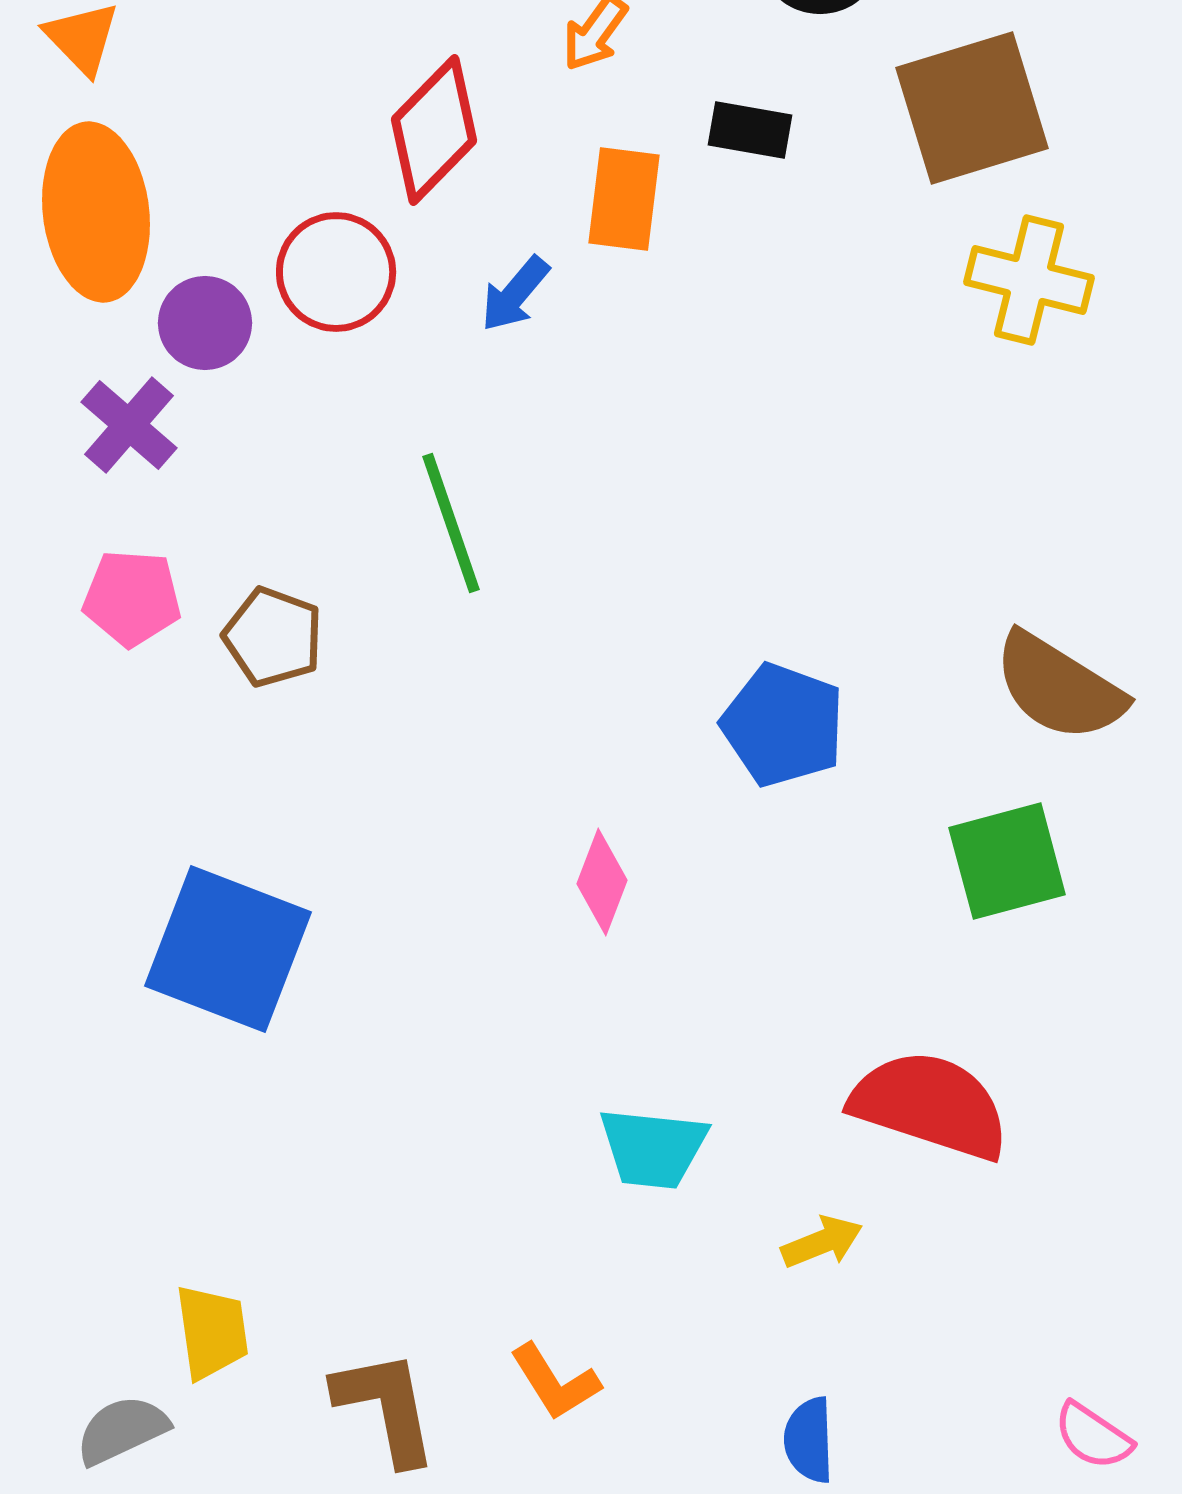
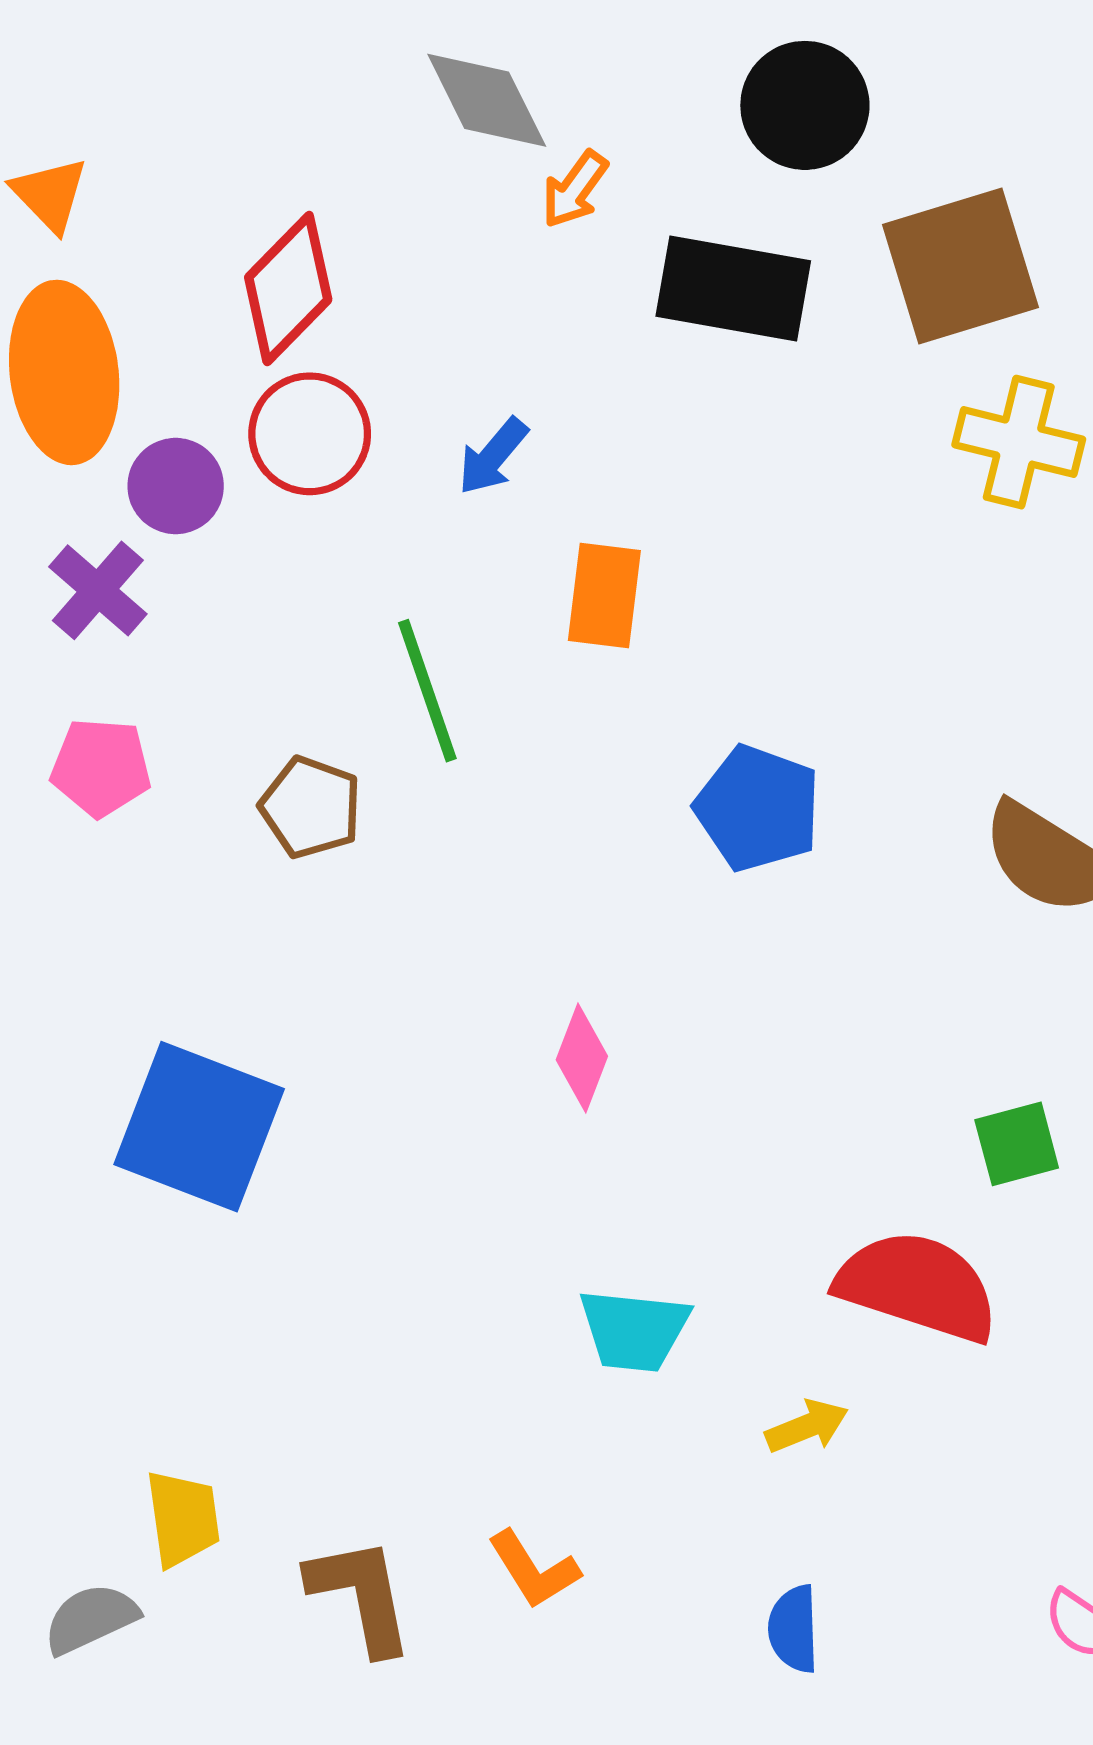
red diamond: (434, 130) -> (288, 289), moved
black rectangle: (750, 130) -> (733, 289), size x1.8
orange rectangle: (624, 199) -> (604, 595), moved
brown pentagon: (273, 637) -> (311, 807), moved
blue pentagon: (783, 725) -> (758, 808), moved
green square: (1007, 861) -> (1017, 1144), moved, size x0.7

